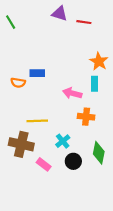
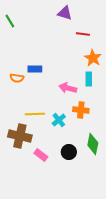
purple triangle: (60, 14) -> (65, 13), moved
red line: (84, 22) -> (83, 34), moved
cyan cross: (63, 141) -> (59, 120), moved

